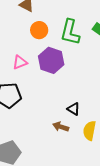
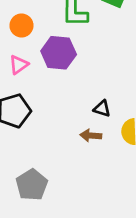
orange circle: (39, 30) -> (21, 26), moved

